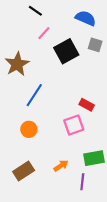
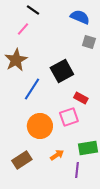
pink line: (44, 33) -> (23, 29), moved
black square: (66, 51) -> (62, 71), moved
orange circle: (29, 129) -> (40, 126), moved, size x1.6

